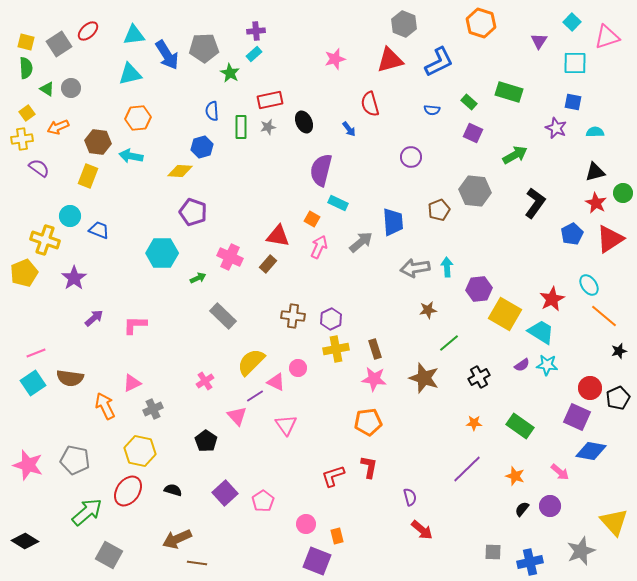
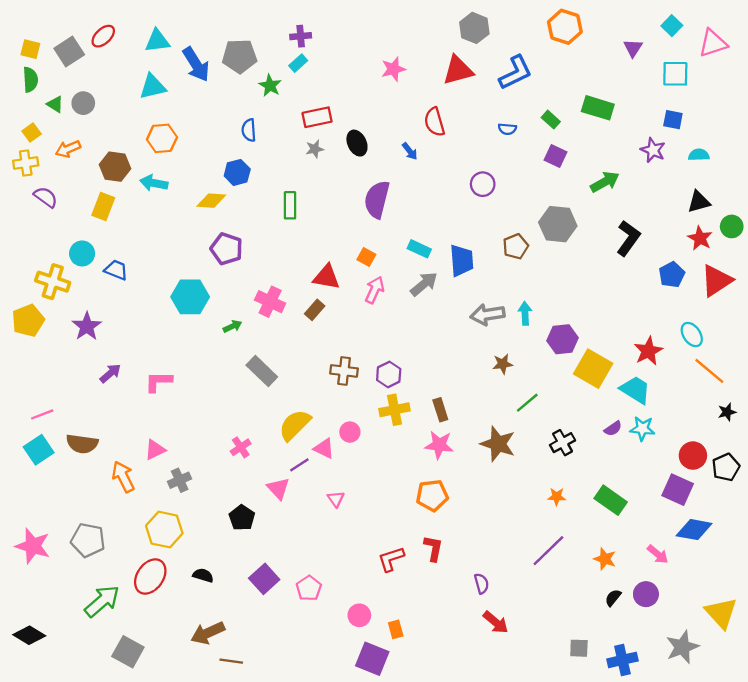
green rectangle: (241, 127) -> (290, 205), moved
cyan rectangle: (338, 203) -> (419, 249), moved
pink triangle: (286, 425) -> (336, 499), size x0.7

